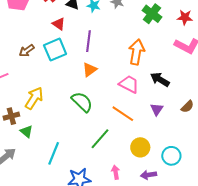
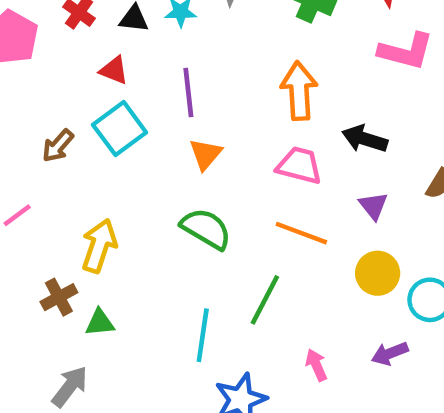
green triangle: (26, 131) -> (100, 323), turned -32
yellow circle: (140, 147) -> (378, 273), moved
cyan line: (54, 153) -> (203, 335), moved

